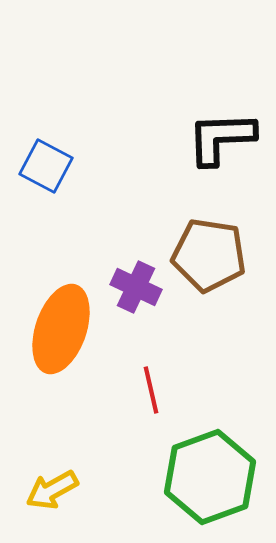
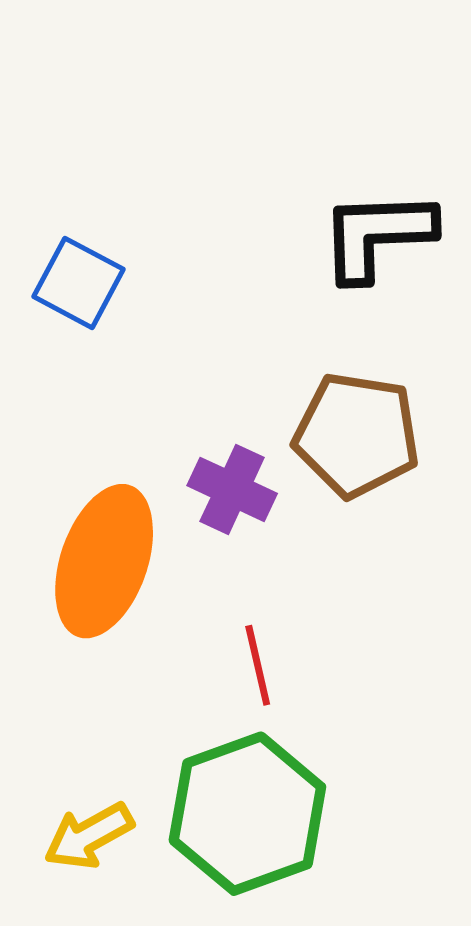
green hexagon: (210, 477) -> (247, 814), moved

